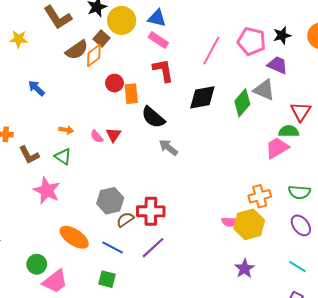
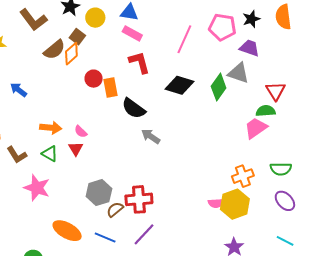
yellow circle: (122, 20) -> (95, 18), size x0.7
black diamond: (202, 97) -> (180, 85), turned 32
orange arrow: (66, 130) -> (51, 128), size x1.5
red triangle: (113, 135) -> (76, 149), moved

